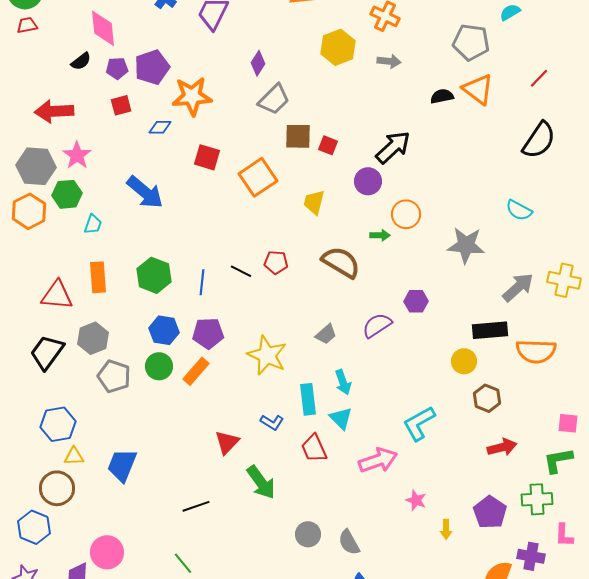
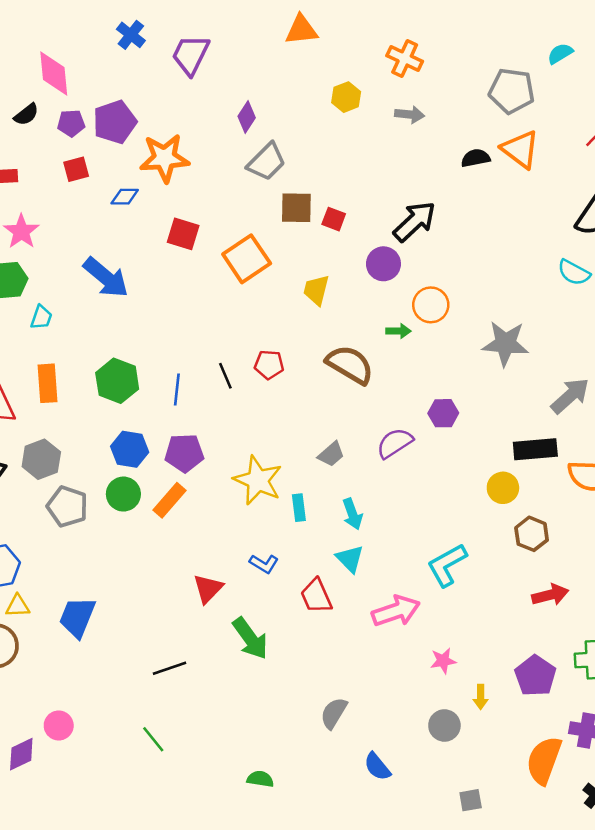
yellow hexagon: (338, 47) -> (346, 97), size x0.7
cyan semicircle: (519, 210) -> (574, 273), moved
black line: (241, 271) -> (225, 376), turned 40
cyan rectangle: (308, 399) -> (299, 508), moved, size x0.7
pink star: (416, 500) -> (443, 661), turned -30
gray circle: (308, 534) -> (444, 725), moved
gray semicircle: (349, 542) -> (334, 713), moved, turned 60
pink circle: (107, 552) -> (59, 725), size x0.7

